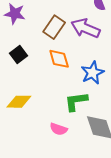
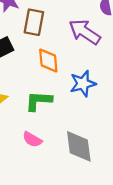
brown rectangle: (54, 27) -> (34, 22), moved, turned -35
green L-shape: (76, 101) -> (39, 101), moved

